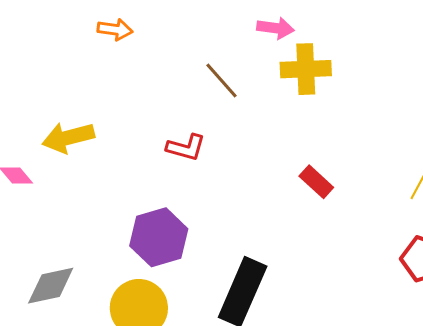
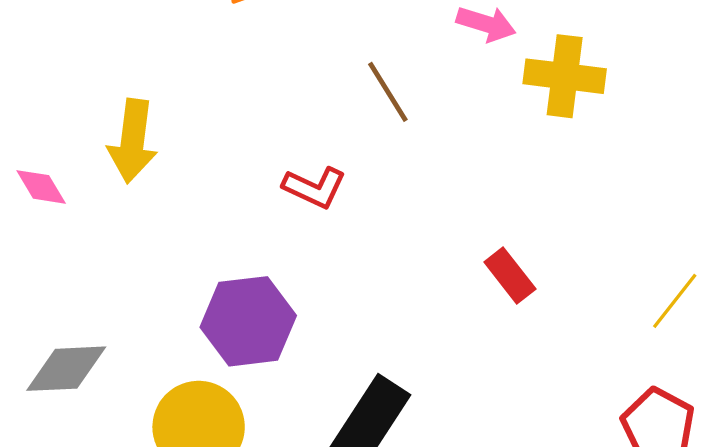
yellow cross: (306, 69) -> (565, 76), moved
yellow arrow: (68, 138) -> (133, 141), turned -78

